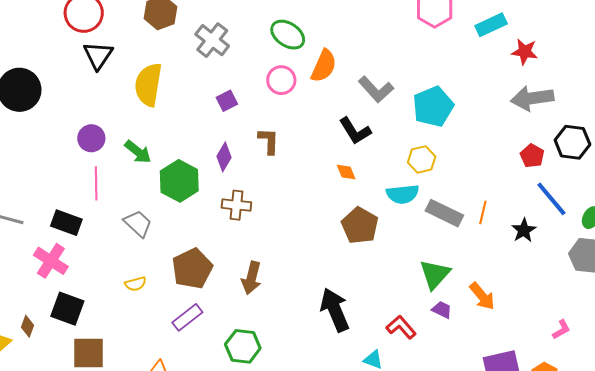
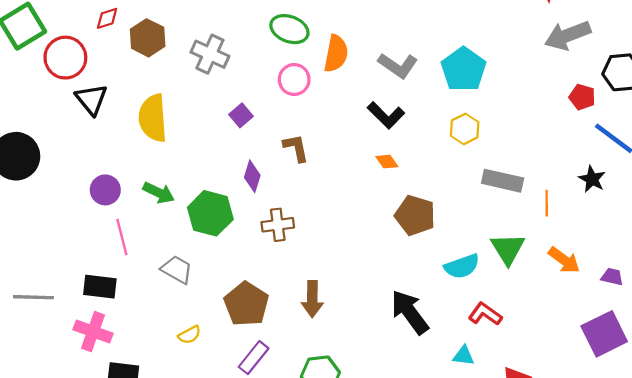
cyan semicircle: (403, 194) -> (462, 266), moved
orange line: (483, 212) -> (547, 203), moved
purple trapezoid: (442, 310) -> (612, 277), moved

